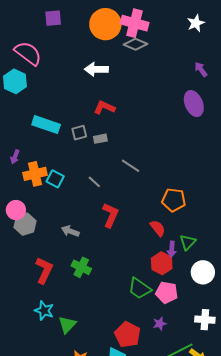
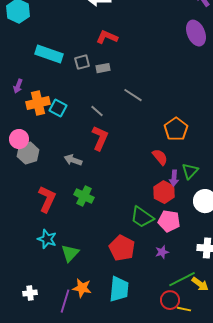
orange pentagon: (174, 200) -> (176, 129), turned 30
red L-shape: (110, 215) -> (100, 138), moved
red pentagon: (127, 335) -> (122, 248), moved

